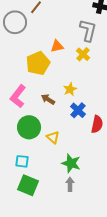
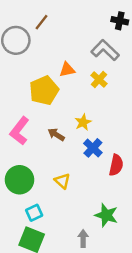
gray L-shape: (88, 30) -> (105, 50), turned -60
green circle: (29, 127) -> (19, 180), moved
cyan square: (22, 161) -> (34, 213), moved, turned -32
green star: (71, 163) -> (106, 215), moved

